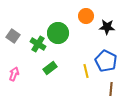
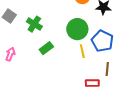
green circle: (58, 33) -> (77, 29), moved

